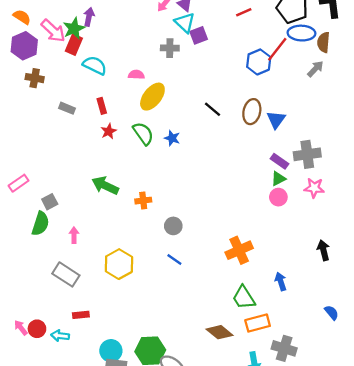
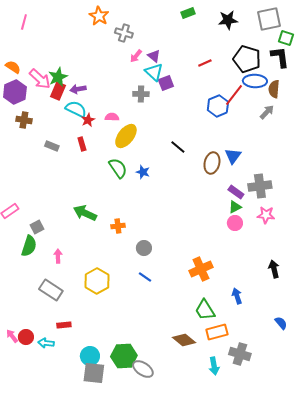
purple arrow: (89, 17) -> (78, 89), moved, turned -112
brown ellipse: (252, 112) -> (212, 163), moved
red star: (109, 131) -> (88, 120), moved

